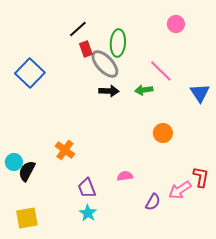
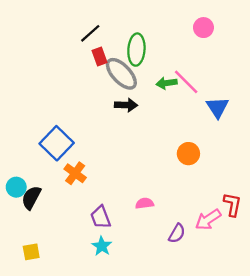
blue square: (30, 73) -> (57, 143), moved
green arrow: (144, 90) -> (166, 83), moved
blue triangle: (200, 93) -> (217, 107), moved
yellow square: (27, 218) -> (31, 252), size x0.7

